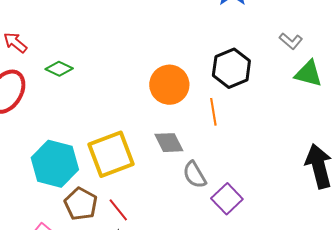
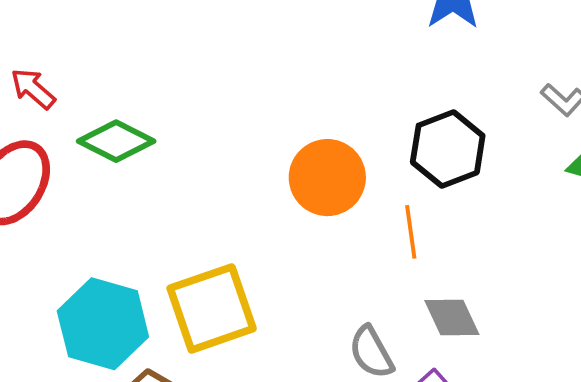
green diamond: (59, 69) -> (116, 141), size x1.4
gray diamond: (169, 143) -> (452, 317), moved

